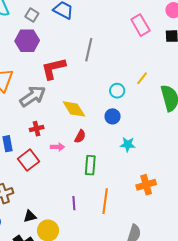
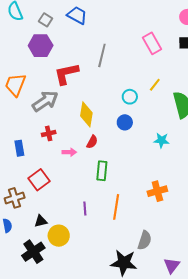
pink rectangle: (140, 25) -> (152, 43), moved
yellow diamond: (74, 109) -> (86, 114), turned 40
cyan star: (128, 144) -> (161, 140), moved
red square: (29, 160) -> (39, 180), moved

